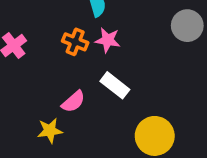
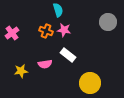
pink semicircle: (73, 102) -> (45, 64), turned 32
yellow star: (50, 131) -> (21, 71), moved

